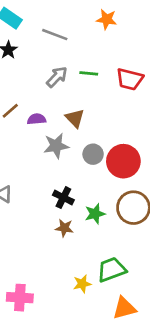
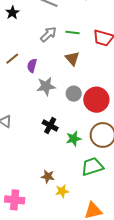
brown triangle: (75, 118) -> (72, 58), moved
purple semicircle: (37, 119) -> (32, 66), turned -72
brown star: (64, 228) -> (48, 176), moved
green trapezoid: (111, 270) -> (92, 167), moved

